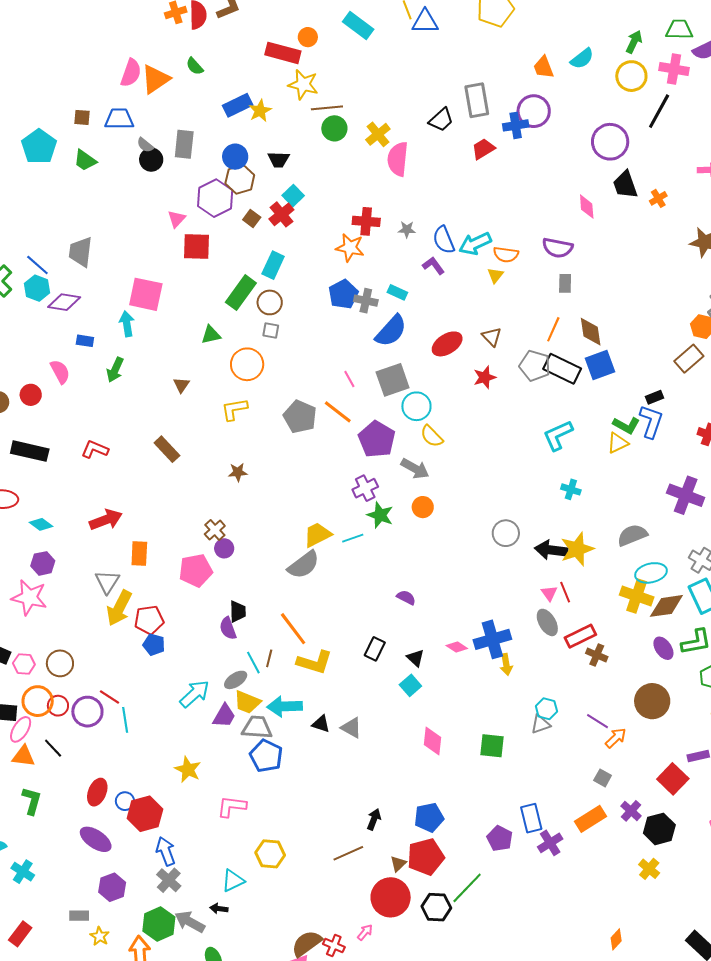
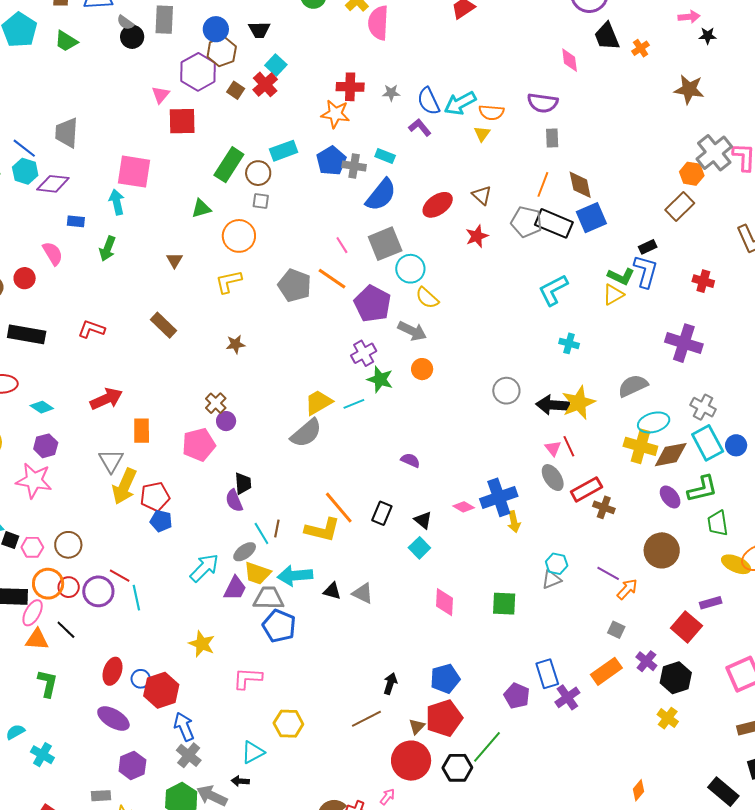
cyan rectangle: (273, 265) -> (284, 151), moved, turned 48
orange line: (293, 629) -> (339, 508), moved

